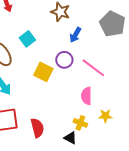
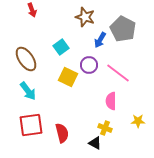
gray pentagon: (112, 24) -> (123, 29), moved
cyan square: (27, 39) -> (61, 47), moved
yellow star: (105, 116) -> (138, 121), moved

